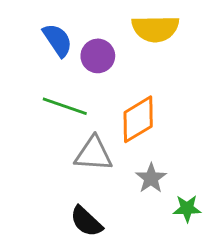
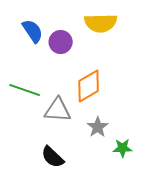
green line: (65, 106) -> (25, 90), moved

